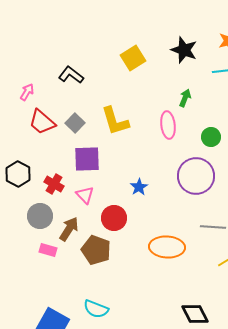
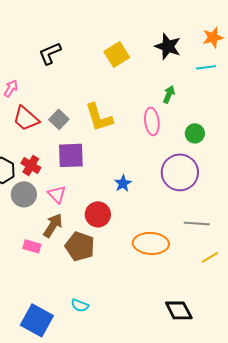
black L-shape: (71, 75) -> (50, 53), moved, turned -60
red cross: (54, 184) -> (31, 165), moved
pink triangle: (85, 195) -> (57, 194), moved
gray circle: (40, 216) -> (24, 194), moved
cyan semicircle: (96, 309) -> (80, 305), size x0.7

